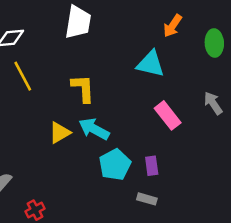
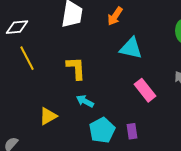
orange arrow: (173, 26) -> (115, 16), moved
cyan arrow: (94, 129) -> (85, 101), size x0.7
yellow triangle: (60, 133) -> (48, 116), moved

